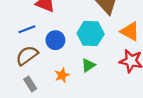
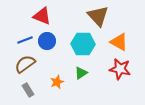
blue circle: (55, 40) -> (47, 41), moved

